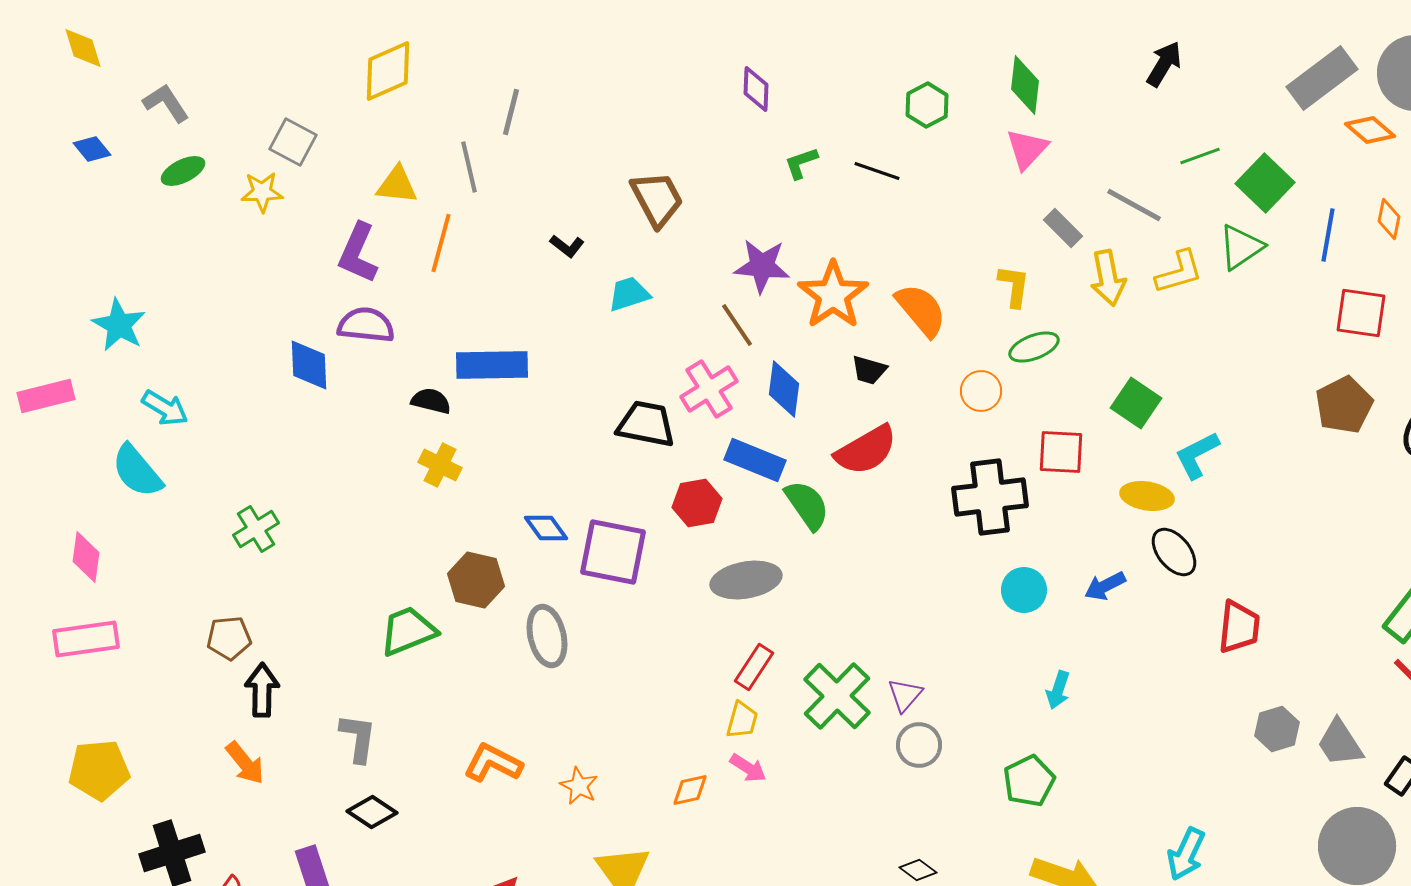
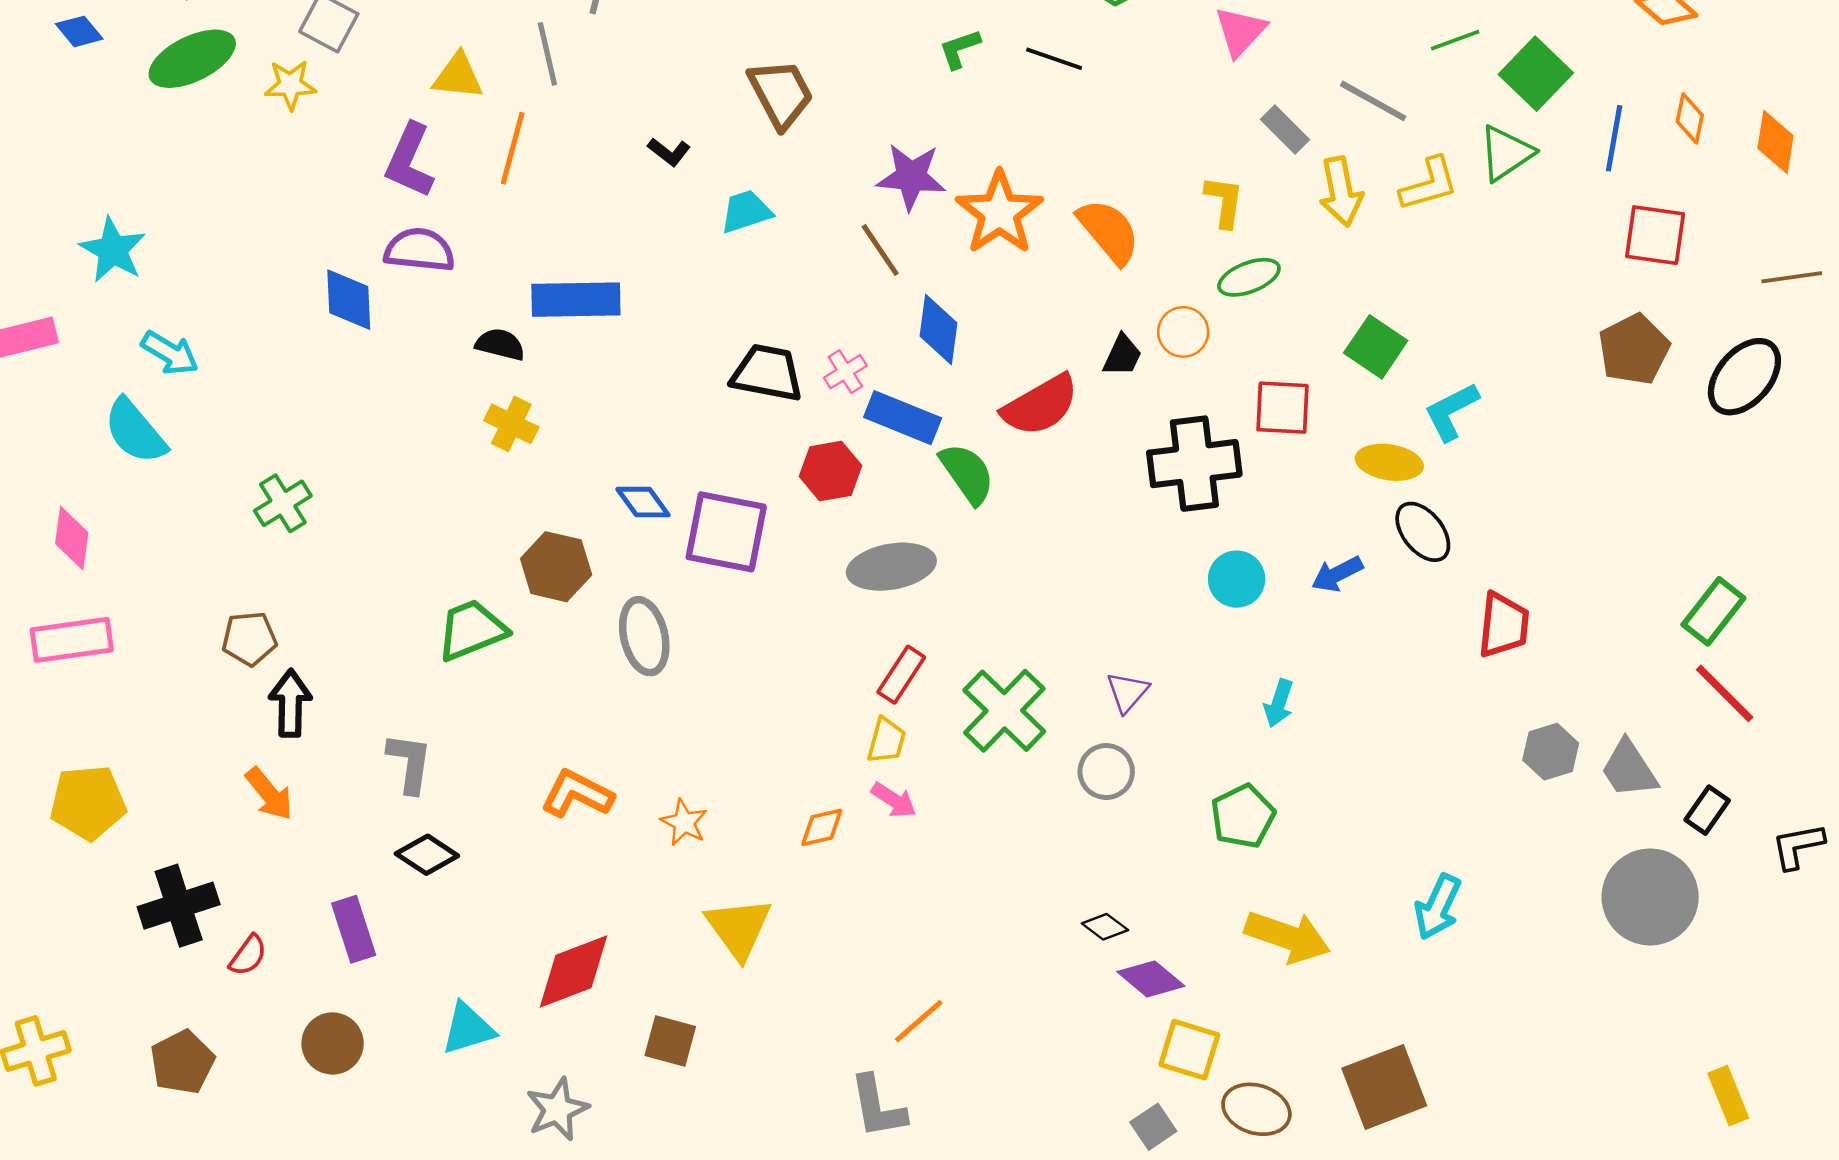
green ellipse: (183, 171) -> (192, 59), size x1.6
black trapezoid: (869, 370) -> (1122, 356), moved, turned -81
pink cross: (709, 389) -> (845, 372), moved, size x0.6
purple triangle: (905, 695) -> (1127, 692), moved

